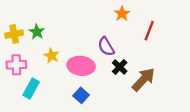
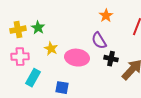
orange star: (122, 14) -> (106, 16), moved
black cross: (120, 67) -> (111, 59), turned -32
blue square: (81, 95) -> (62, 88), moved, turned -32

